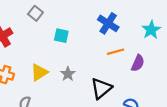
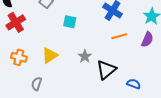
purple semicircle: (138, 63) -> (147, 39), moved
gray star: (68, 74) -> (85, 56), moved

